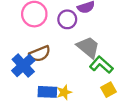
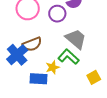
green L-shape: (101, 65) -> (69, 57), moved
yellow star: (64, 92) -> (53, 67), moved

